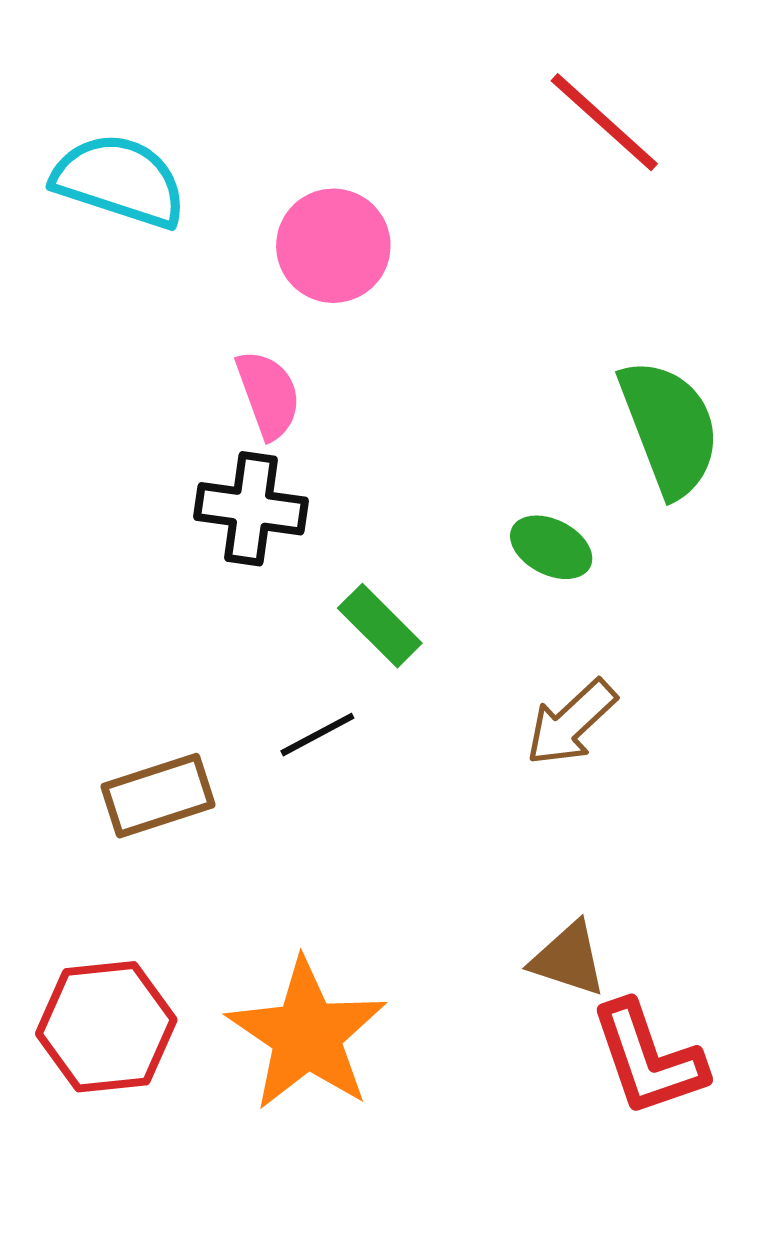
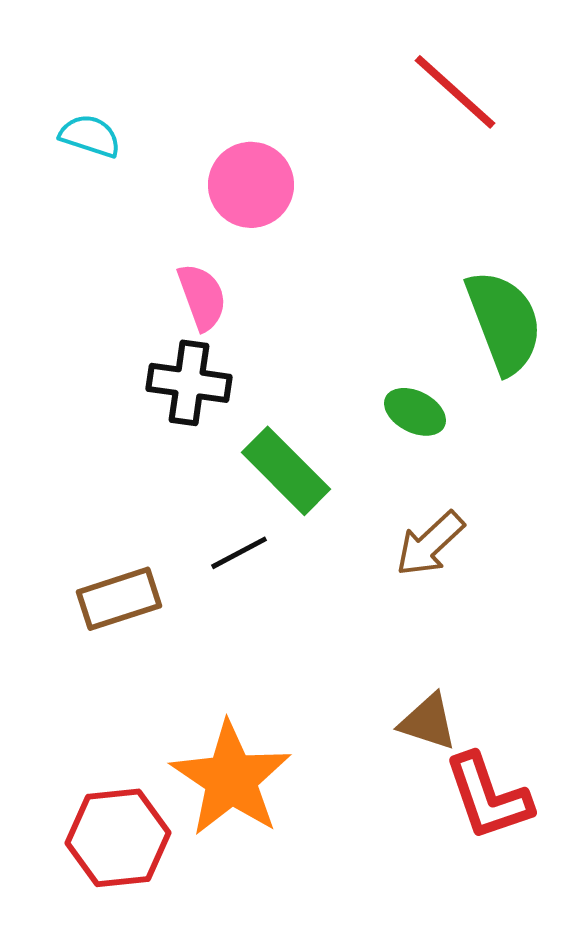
cyan semicircle: (119, 181) -> (90, 136), size x0.6
green rectangle: (380, 626) -> (286, 471), size x1.4
red hexagon: (106, 1027) -> (118, 838), moved

